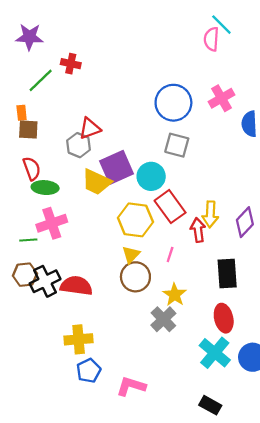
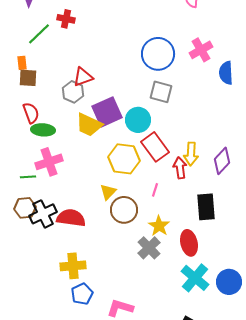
yellow triangle: (131, 255) -> (108, 192), moved
red ellipse: (224, 318) -> (189, 243), moved

